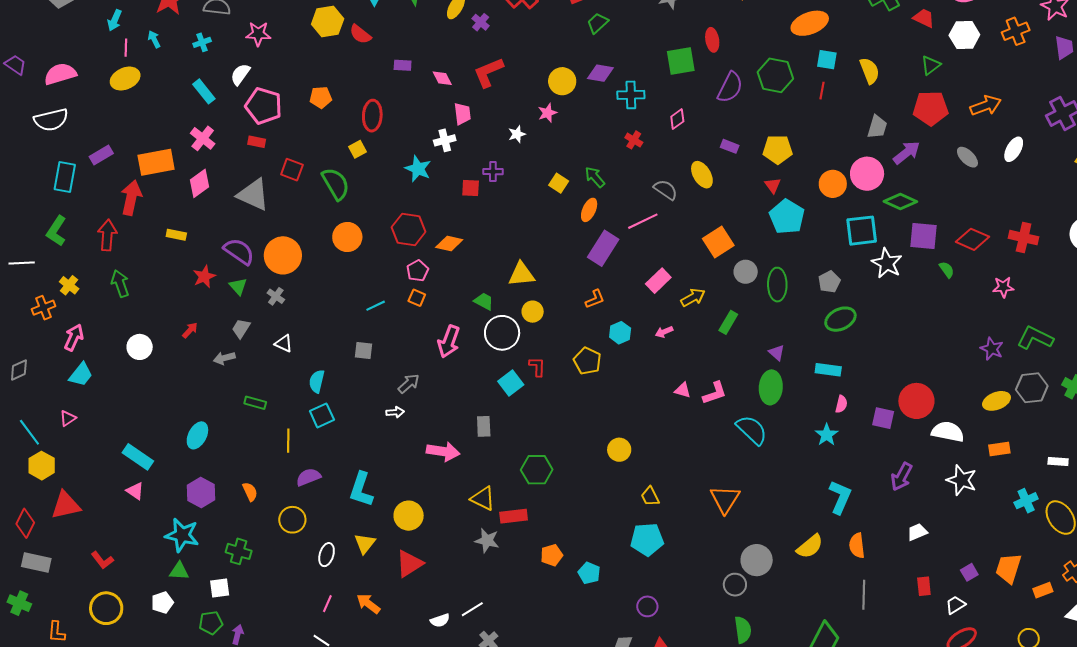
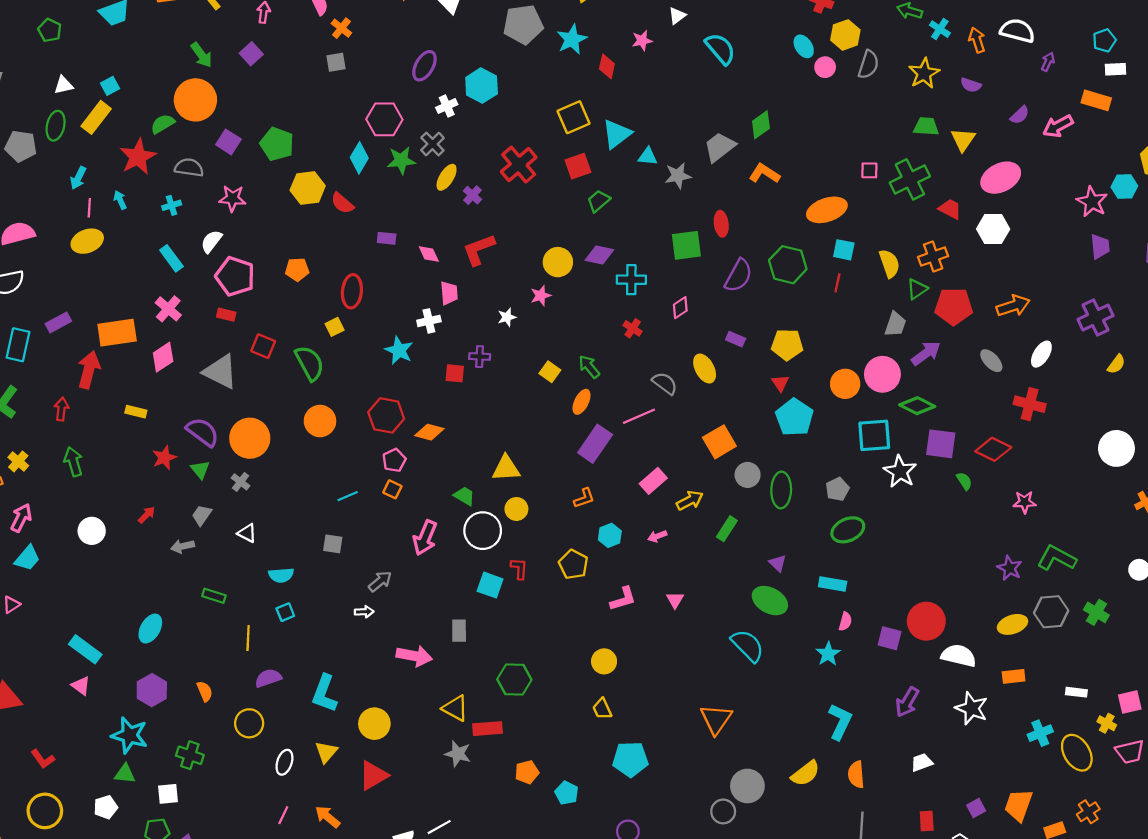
orange cross: (1016, 31) -> (933, 257), moved
green triangle: (931, 65) -> (917, 289), moved
red arrow: (107, 235) -> (62, 409), size x0.7
red cross: (1024, 238) -> (1030, 404), moved
cyan semicircle: (317, 381) -> (281, 575), turned -110
cyan square: (511, 383) -> (490, 585), turned -35
green ellipse: (771, 387) -> (770, 601), turned -68
pink triangle: (683, 390) -> (675, 600), turned 42
pink L-shape: (715, 393) -> (623, 599), moved
cyan square: (322, 415) -> (285, 612), size x0.7
yellow trapezoid: (650, 496) -> (602, 709), moved

